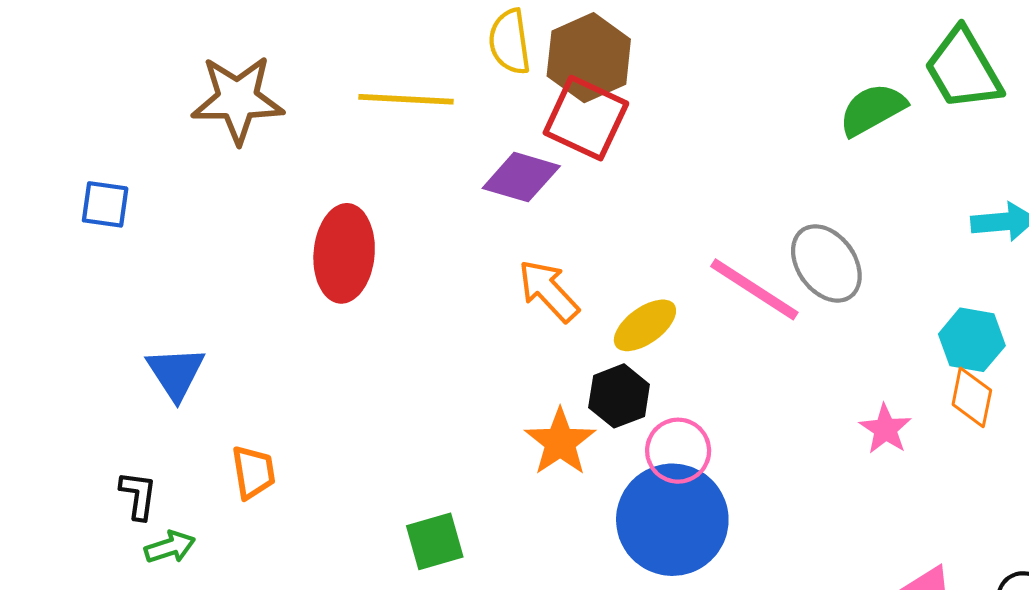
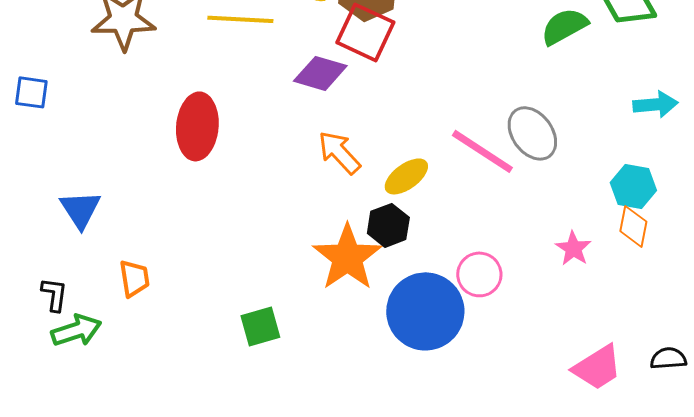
orange star: (560, 442) -> (347, 257), size x1.4
pink circle: (678, 451) -> (479, 274), moved
green arrow: (170, 547) -> (76, 330), size x1.4

